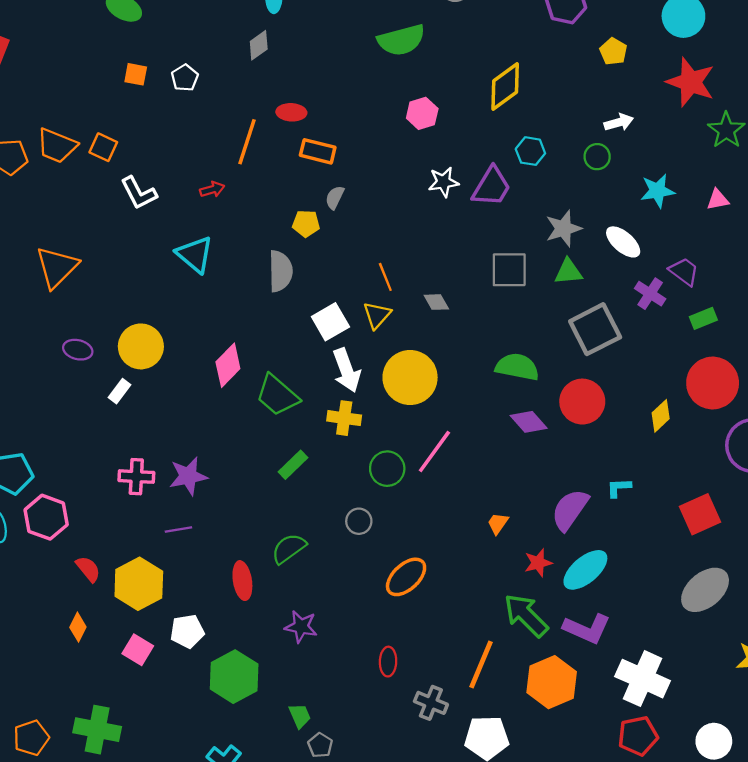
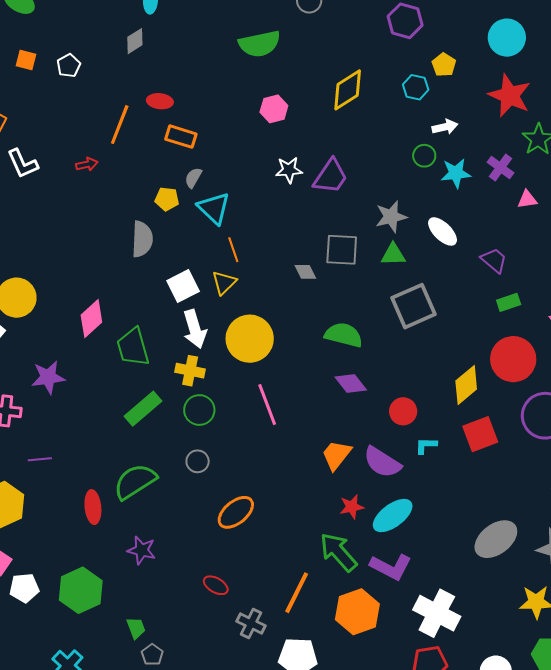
cyan hexagon: (530, 151) -> (416, 87), moved
cyan star: (657, 191) -> (456, 173), moved
cyan triangle: (195, 254) -> (214, 208), moved
purple cross: (650, 294) -> (500, 168), moved
gray diamond: (436, 302) -> (305, 272), moved
green trapezoid: (277, 395) -> (133, 347), turned 30
red circle: (582, 402) -> (403, 411), moved, size x0.7
yellow diamond: (661, 416) -> (466, 385), size x1.4
pink line: (434, 451) -> (267, 404), turned -60
green rectangle: (293, 465) -> (143, 409), size x1.4
green circle: (387, 469) -> (199, 410), moved
purple star: (188, 476) -> (48, 377), moved
purple semicircle: (570, 510) -> (382, 462), turned -96
red square: (700, 514) -> (480, 434), moved
orange trapezoid: (498, 523) -> (336, 455), moved, size x1.6
green semicircle: (289, 549) -> (135, 482), size x1.4
white pentagon: (187, 631) -> (24, 588), moved
red ellipse: (388, 662) -> (216, 585), turned -65

